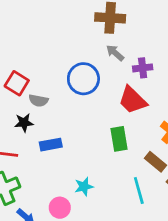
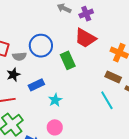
blue circle: (83, 79) -> (41, 46), moved
green rectangle: (119, 139) -> (68, 60), moved
cyan star: (84, 187) -> (55, 100), moved

